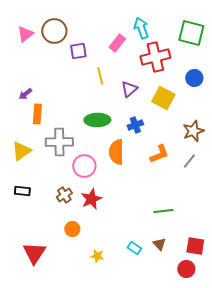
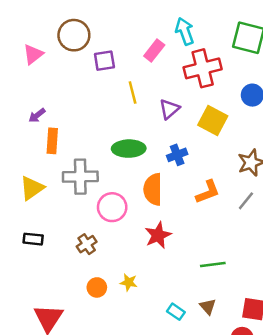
pink triangle: (25, 34) -> (33, 54), moved
red star: (91, 199) -> (158, 235), moved
yellow star: (97, 256) -> (129, 282), moved

